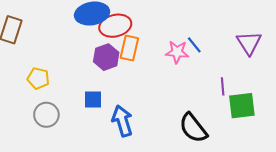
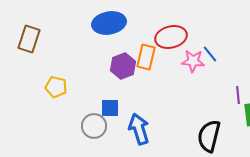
red ellipse: (115, 26) -> (171, 37), moved
gray circle: (46, 115) -> (94, 126), moved
black semicircle: (193, 128) -> (209, 136), turned 52

